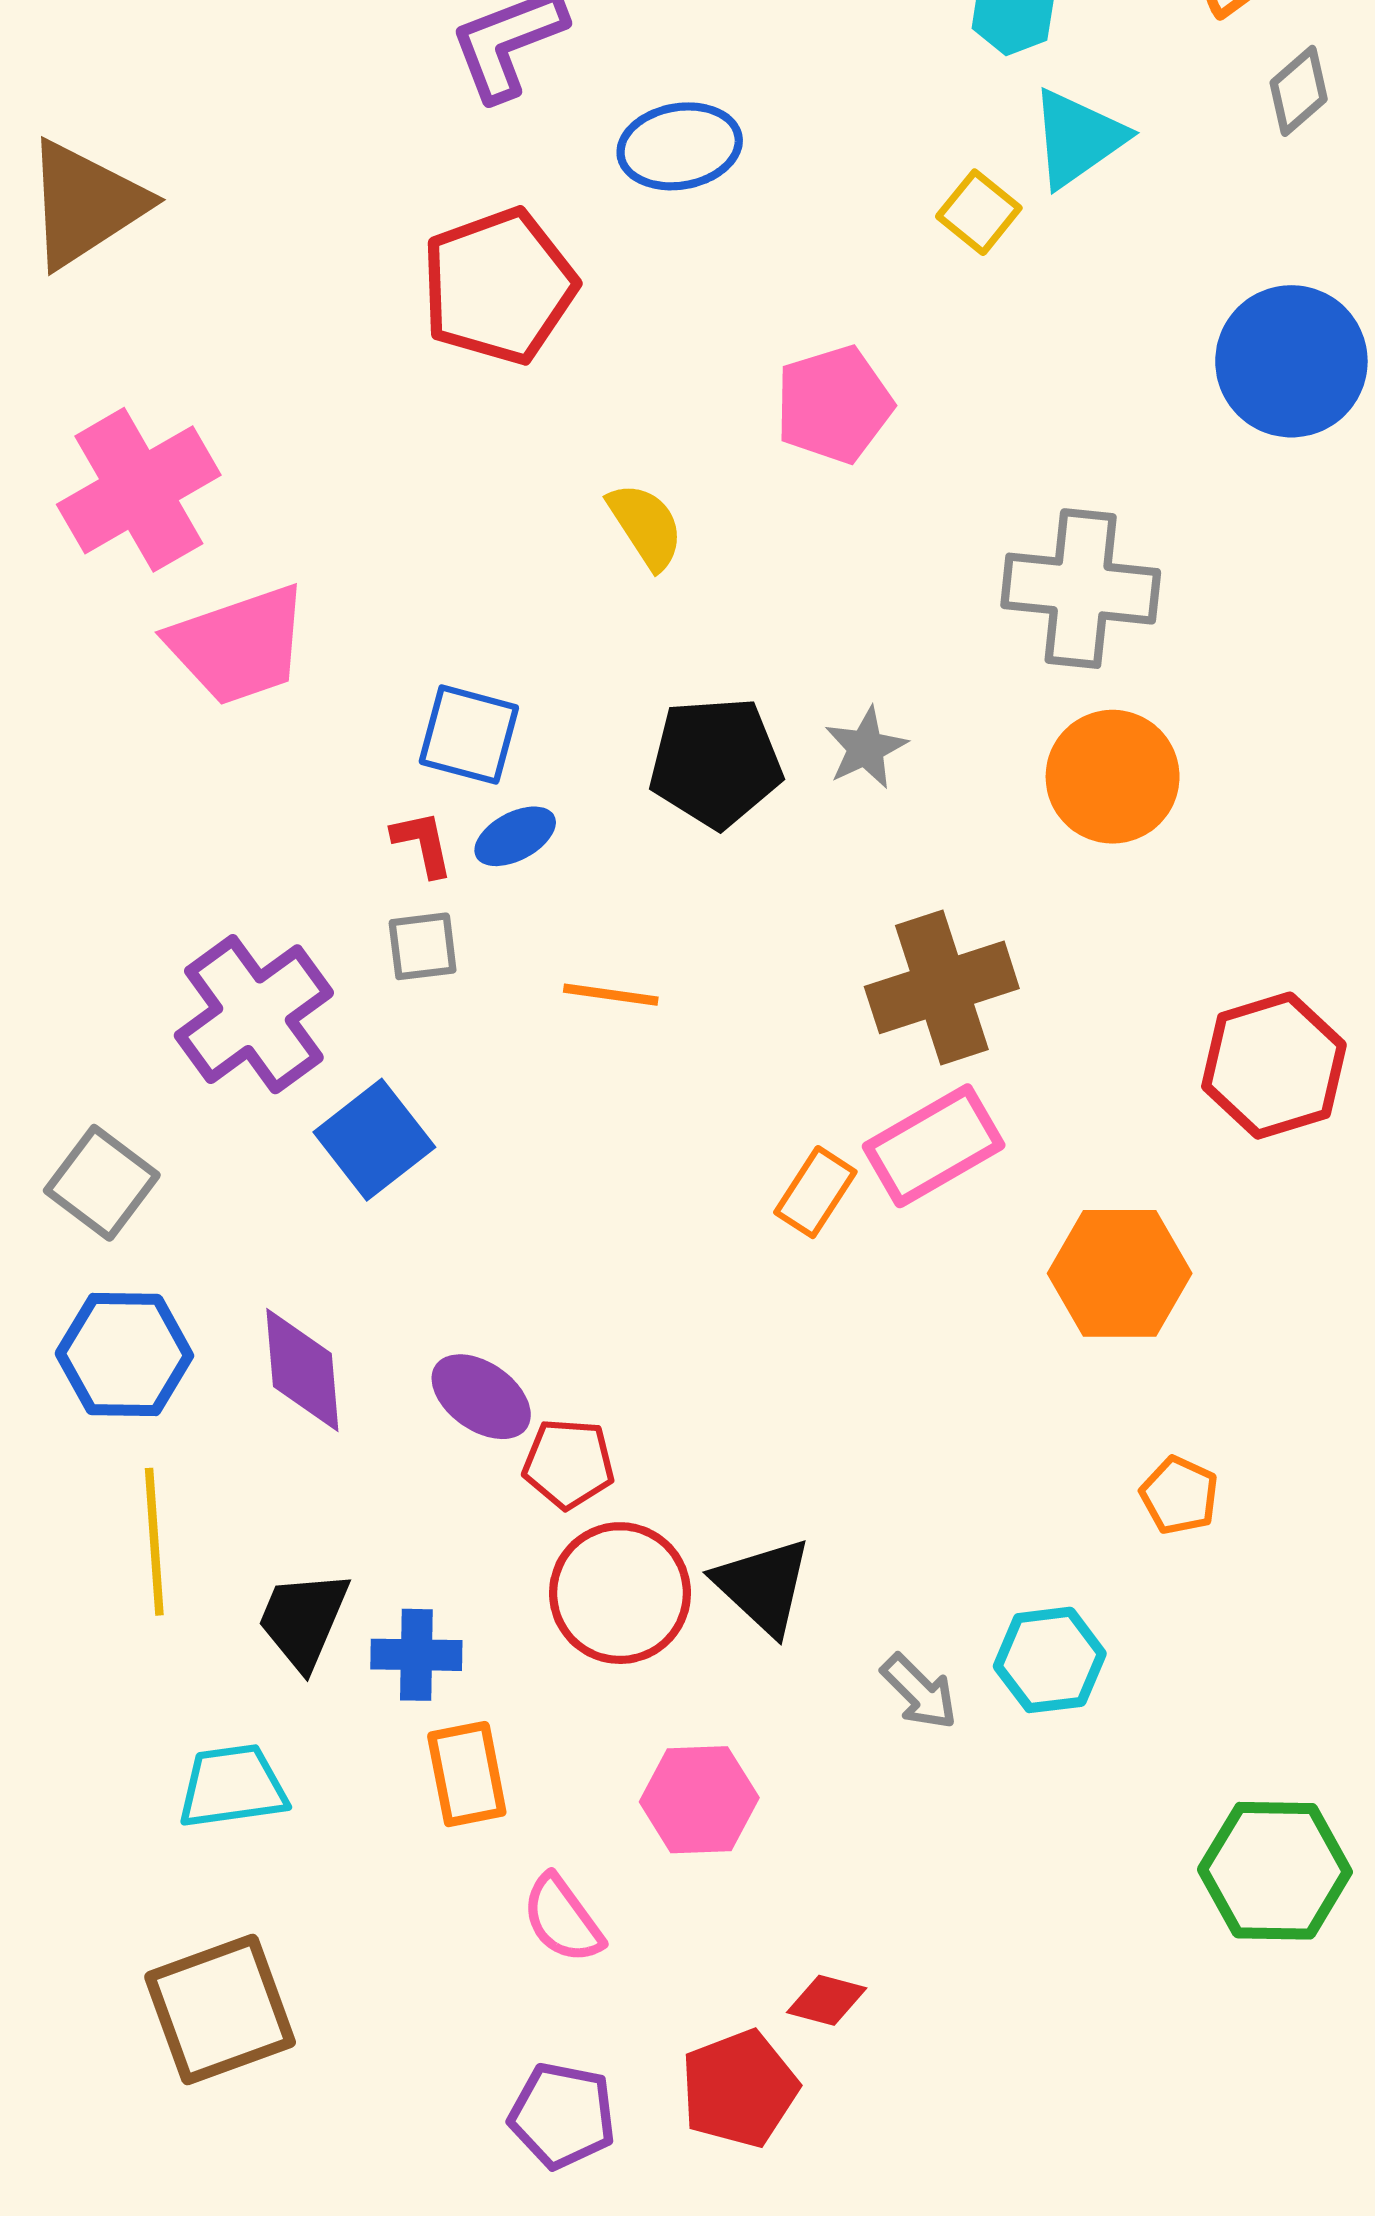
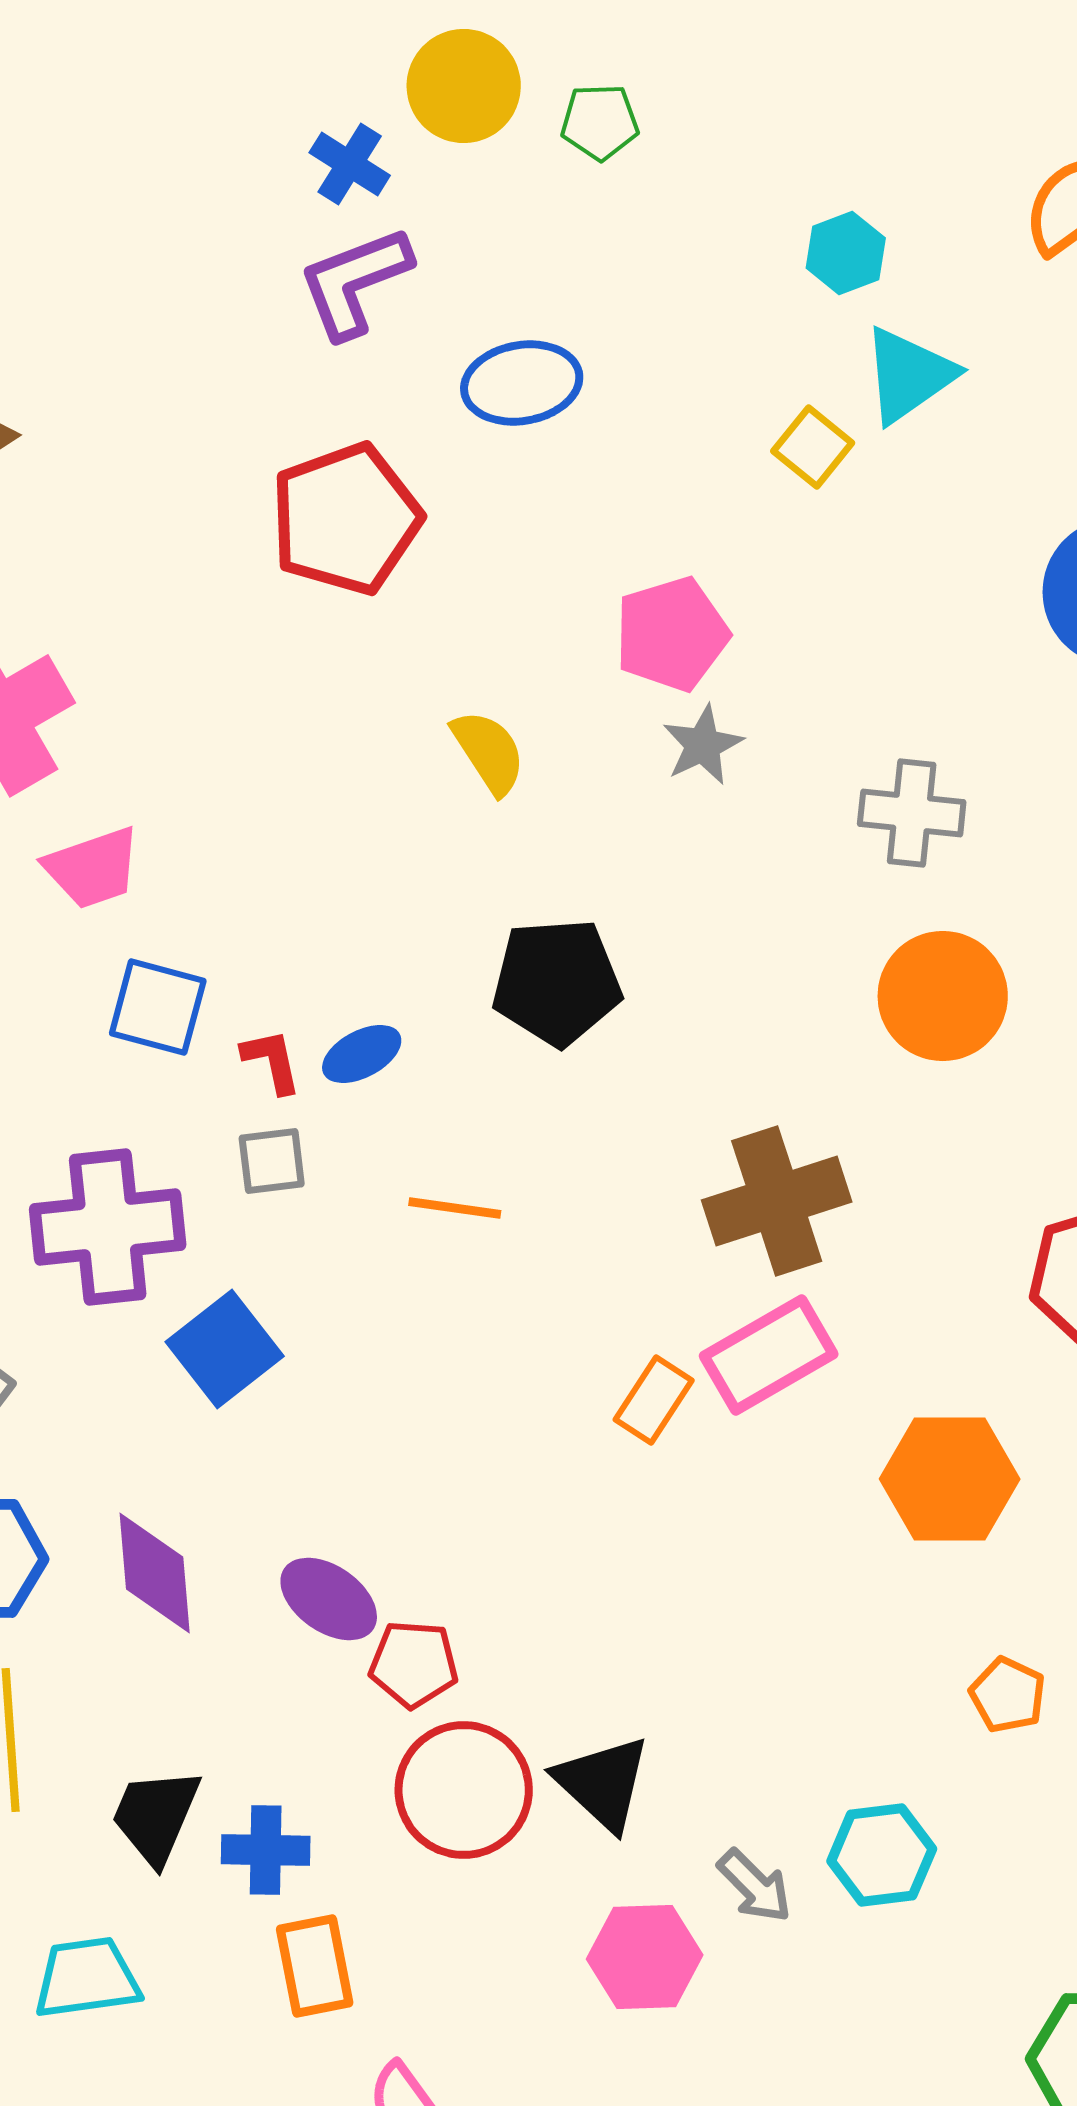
gray cross: (1081, 589) -> (912, 813), size x0.7
pink trapezoid: (239, 645) -> (93, 868), size x0.7
blue square: (469, 735) -> (158, 1007), moved
gray star: (866, 748) -> (703, 745), moved
purple cross: (254, 1014) -> (108, 1227), turned 30
pink hexagon: (699, 1800) -> (645, 1957), moved

